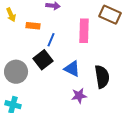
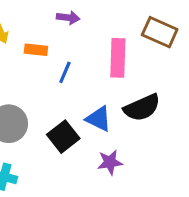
black square: (43, 60) -> (63, 137), moved
black semicircle: (102, 77) -> (142, 108), moved, turned 75

